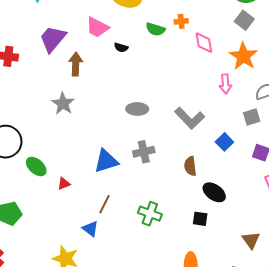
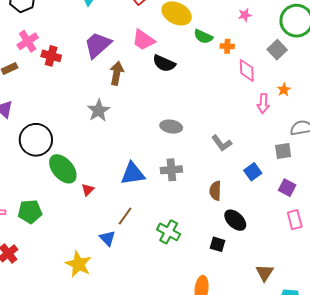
gray square: (244, 20) -> (277, 50), moved
green semicircle: (155, 29) -> (203, 37), moved
black semicircle: (121, 47) -> (164, 63), size x1.6
orange star: (243, 56) -> (284, 90), size x0.5
pink arrow: (225, 84) -> (263, 103), moved
gray L-shape: (190, 118) -> (222, 143), size x0.7
green ellipse: (36, 167) -> (63, 169), size x1.4
red triangle: (64, 184) -> (88, 190), turned -32

